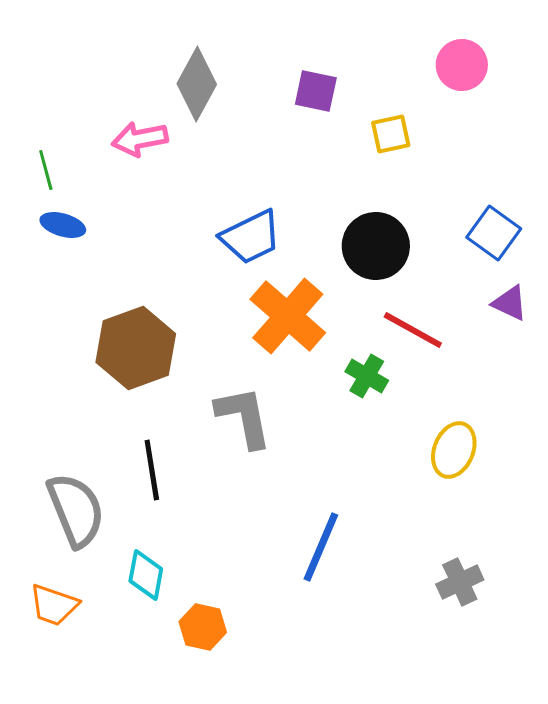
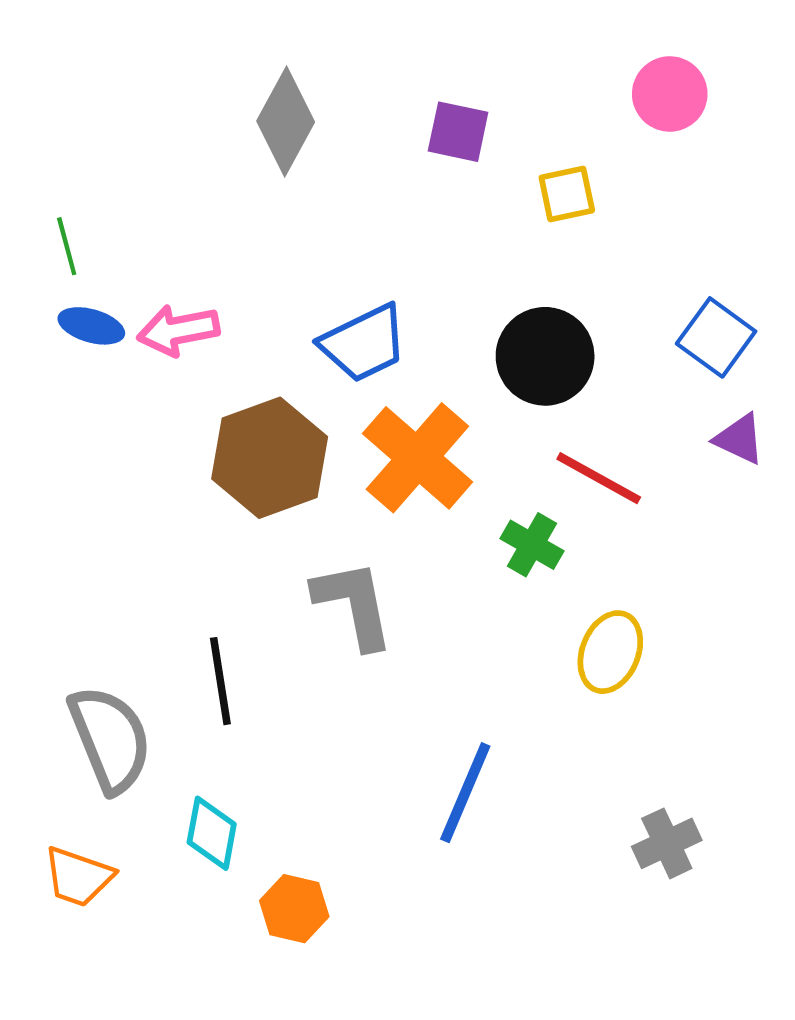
pink arrow: (140, 139) -> (178, 330), moved
brown hexagon: (136, 348) -> (270, 458), moved
yellow ellipse: (454, 450) -> (610, 652), moved

